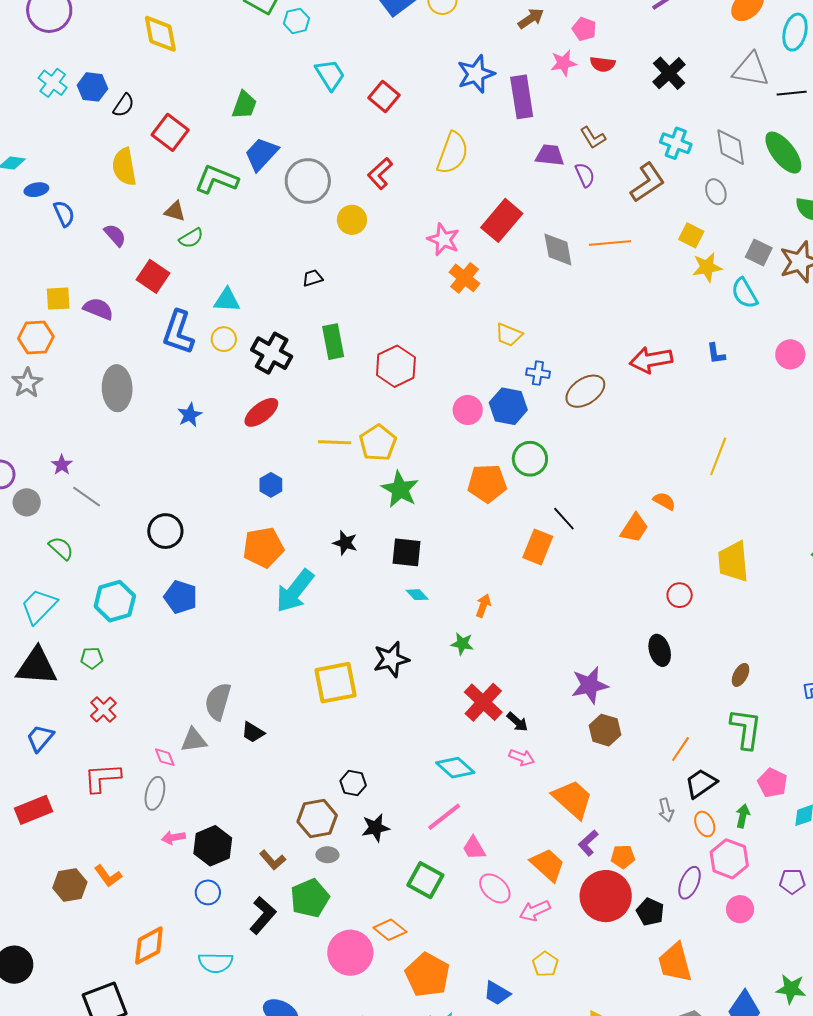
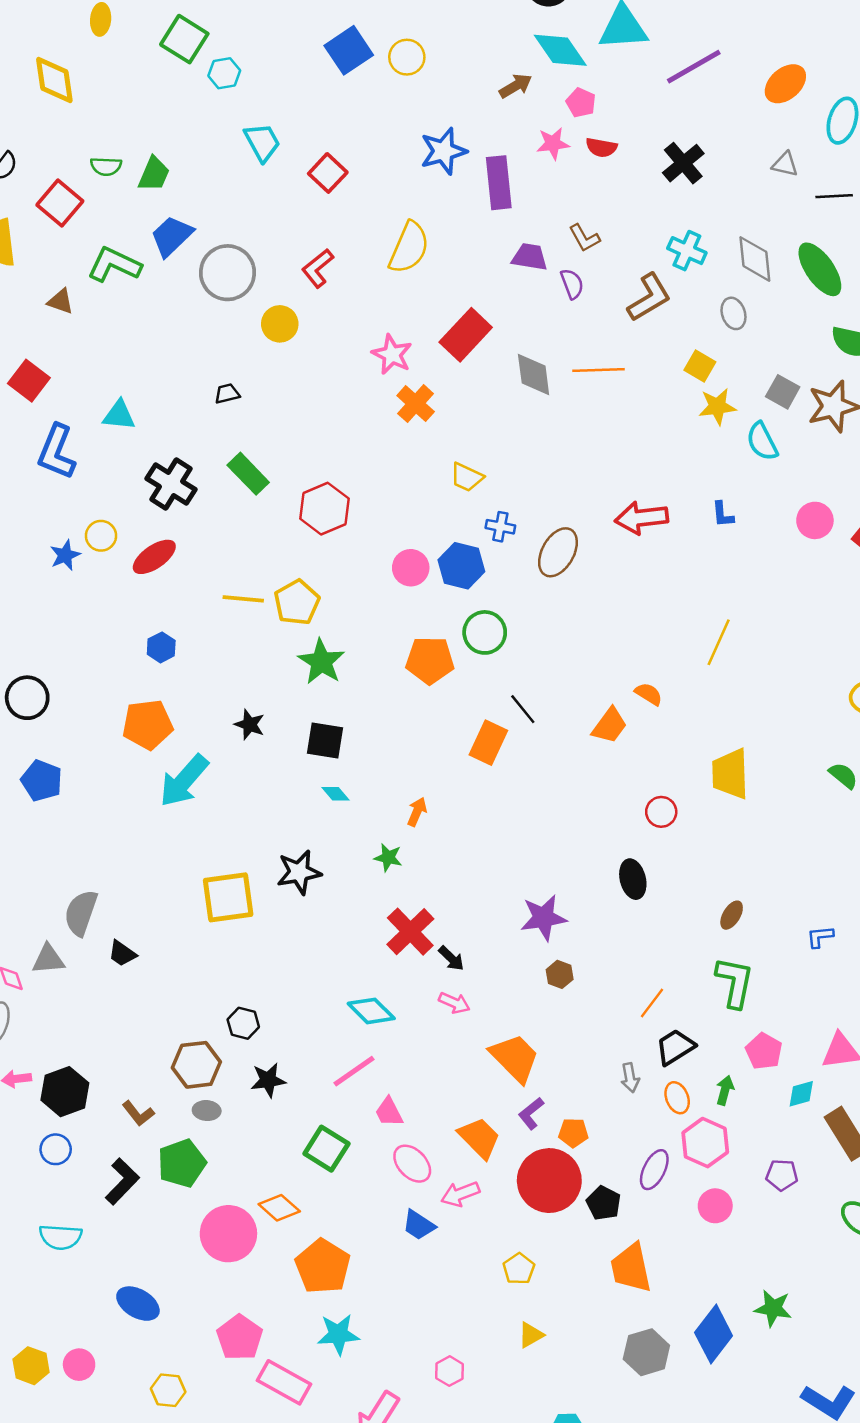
gray triangle: (751, 70) -> (785, 164), size x0.6
green semicircle: (191, 238) -> (106, 166), moved, turned 30
yellow circle: (224, 339) -> (101, 536), moved
green rectangle: (333, 342) -> (248, 474), turned -36
brown ellipse: (585, 391) -> (558, 552), turned -30
brown hexagon: (605, 730) -> (560, 974), size x0.7
yellow pentagon: (545, 964) -> (519, 1269), moved
blue trapezoid: (497, 993) -> (419, 1225), moved

